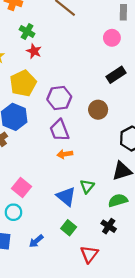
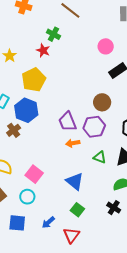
green cross: (27, 32) -> (53, 34), moved
pink circle: (112, 38) -> (106, 46), moved
purple hexagon: (59, 98) -> (94, 127), moved
green triangle: (87, 186) -> (100, 157), moved, turned -48
red triangle: (89, 254) -> (71, 235), moved

